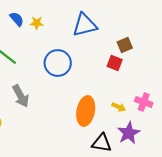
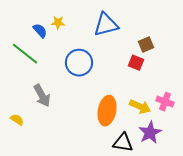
blue semicircle: (17, 19) -> (40, 31), moved
yellow arrow: (119, 107) -> (140, 107), size x1.5

